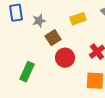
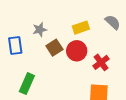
blue rectangle: (16, 13) -> (15, 46), moved
red circle: (65, 58) -> (77, 51), moved

